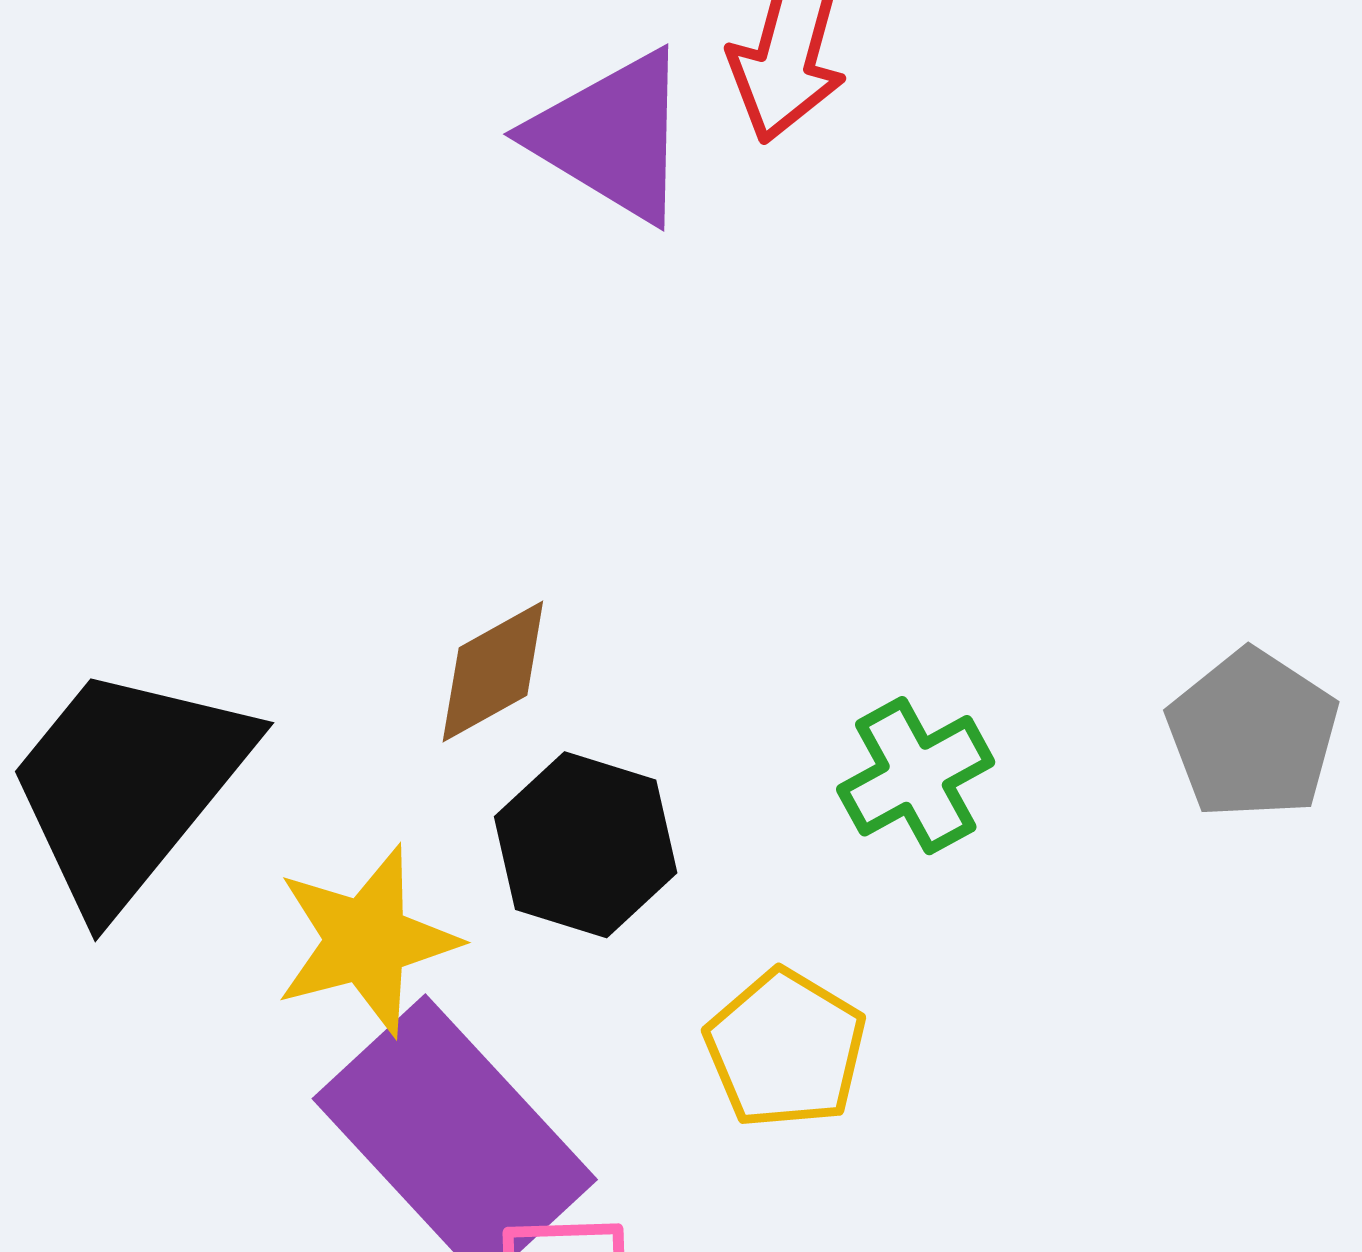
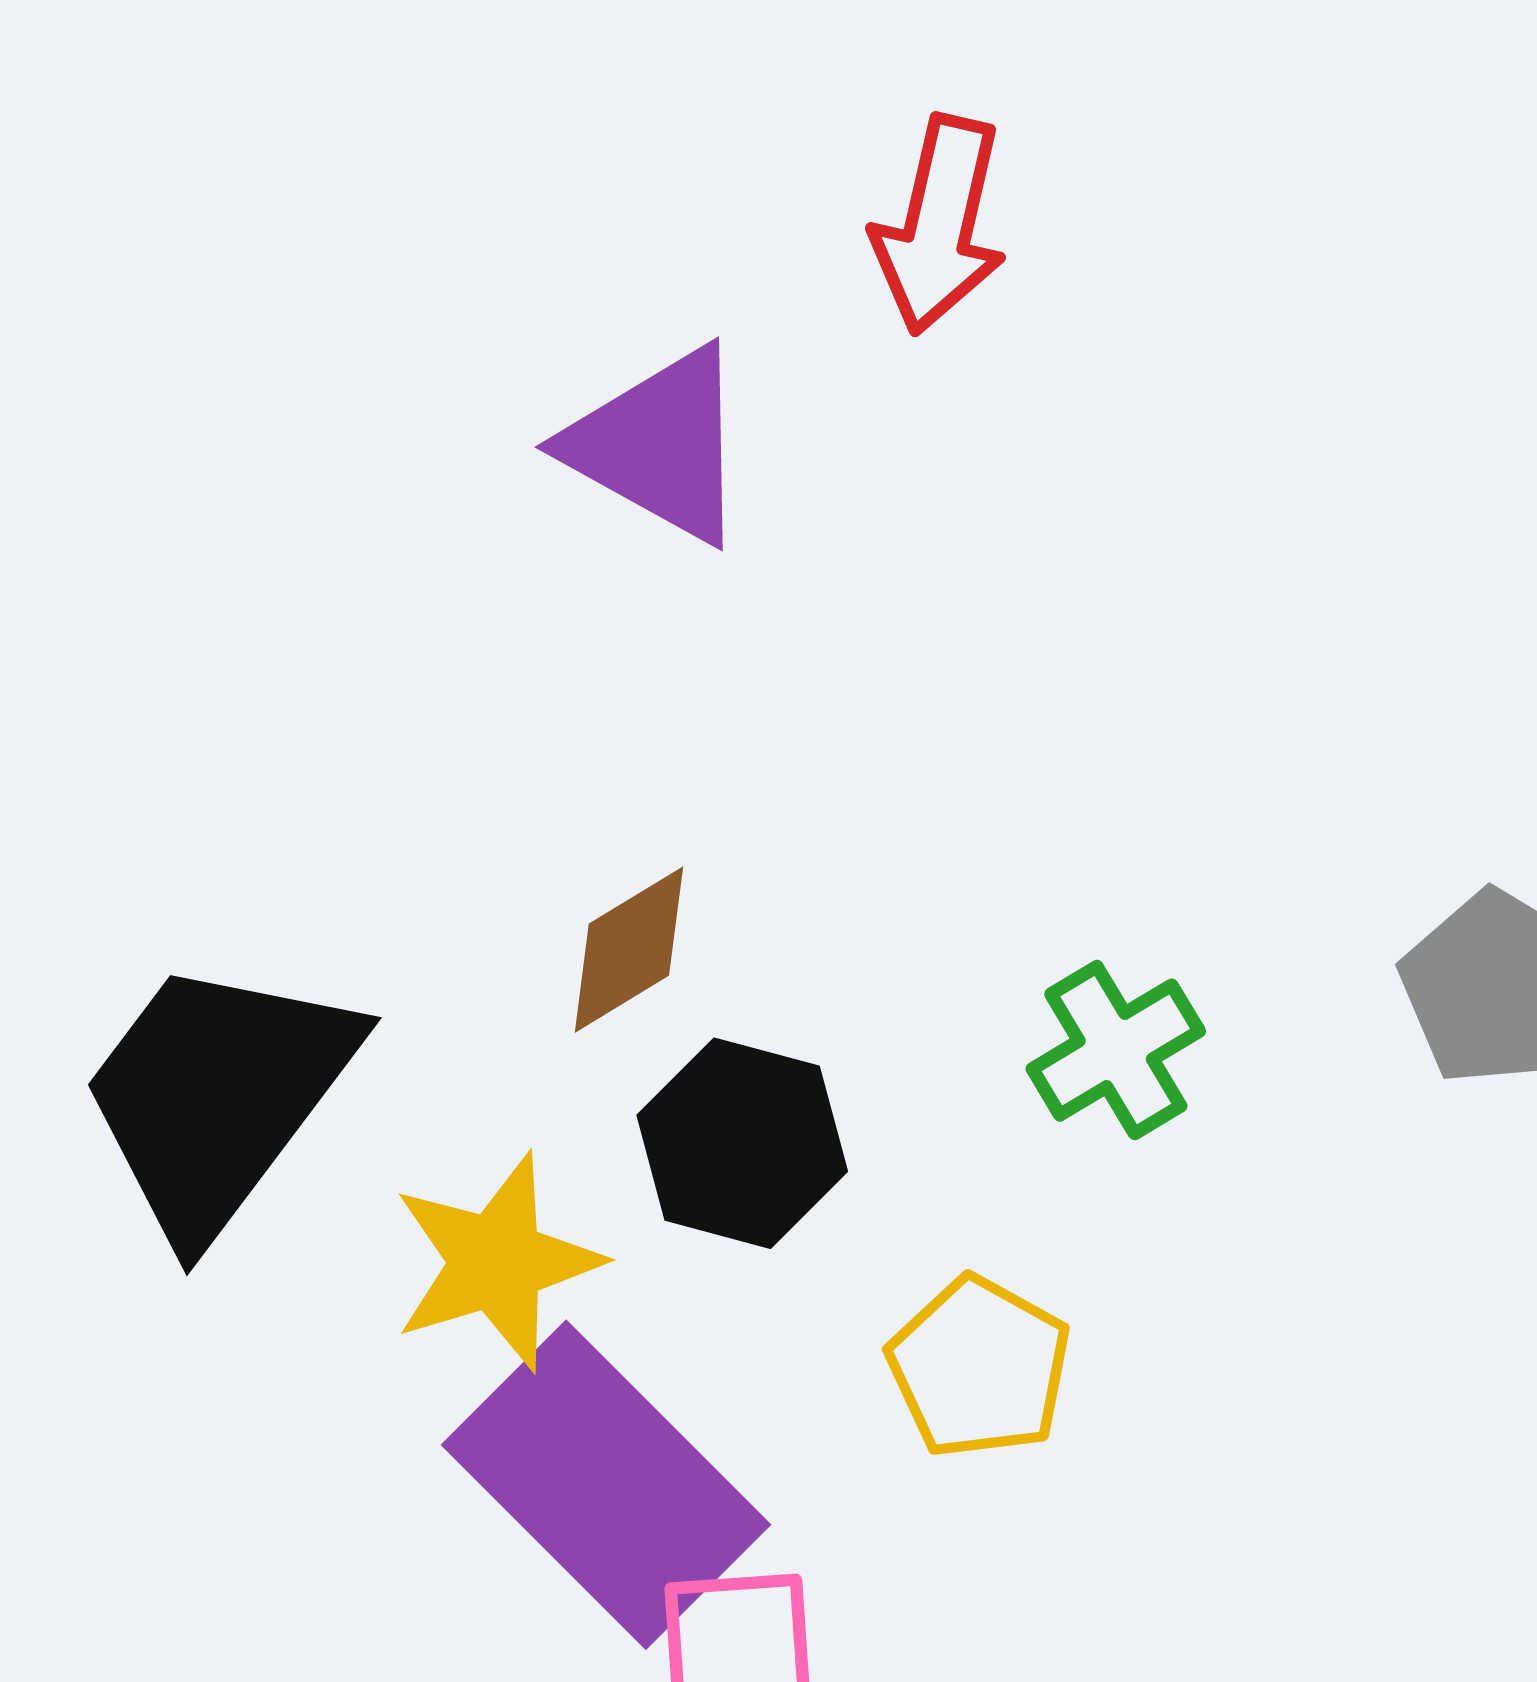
purple triangle: (612, 136) -> (659, 445), moved

